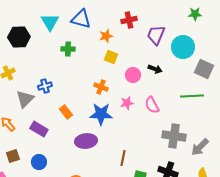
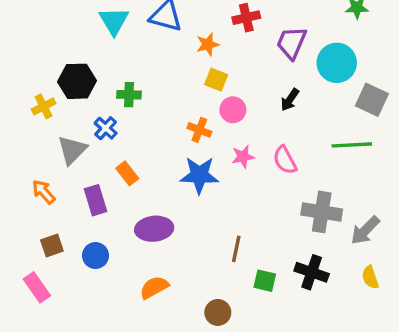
black hexagon: (19, 37) -> (77, 81), moved
green cross: (68, 49) -> (129, 95), moved
black arrow: (155, 69) -> (290, 100), turned 104
pink circle: (133, 75) -> (233, 110), moved
blue cross: (45, 86) -> (106, 128), turned -32
orange rectangle: (66, 112) -> (127, 173), moved
purple rectangle: (39, 129) -> (95, 200), turned 42
purple ellipse: (86, 141) -> (154, 229), moved

